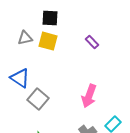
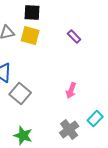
pink arrow: (89, 96) -> (71, 90), size x0.7

